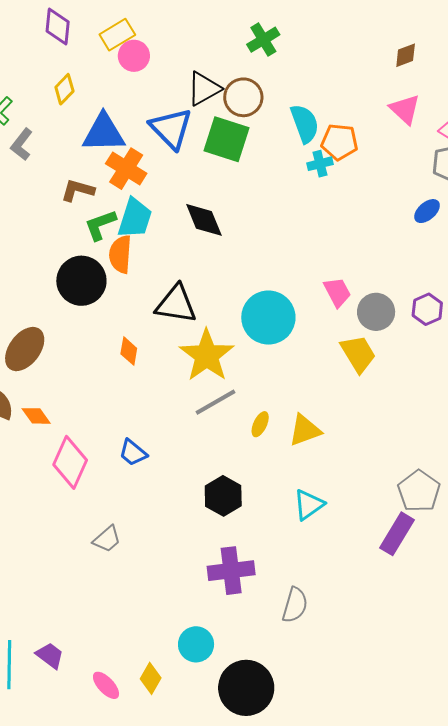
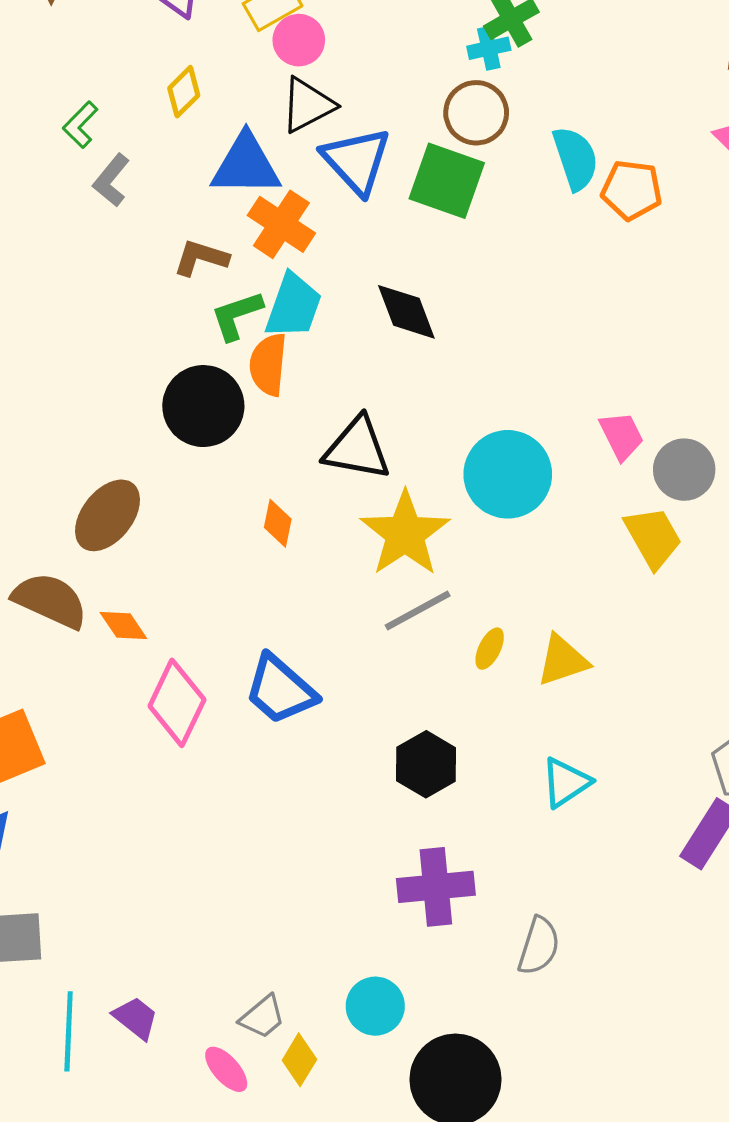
black triangle: (204, 89) -> (307, 105), moved
cyan cross: (320, 164) -> (489, 48), moved
blue trapezoid: (133, 453) -> (280, 690), size x1.6
gray trapezoid: (107, 539) -> (262, 1017), moved

